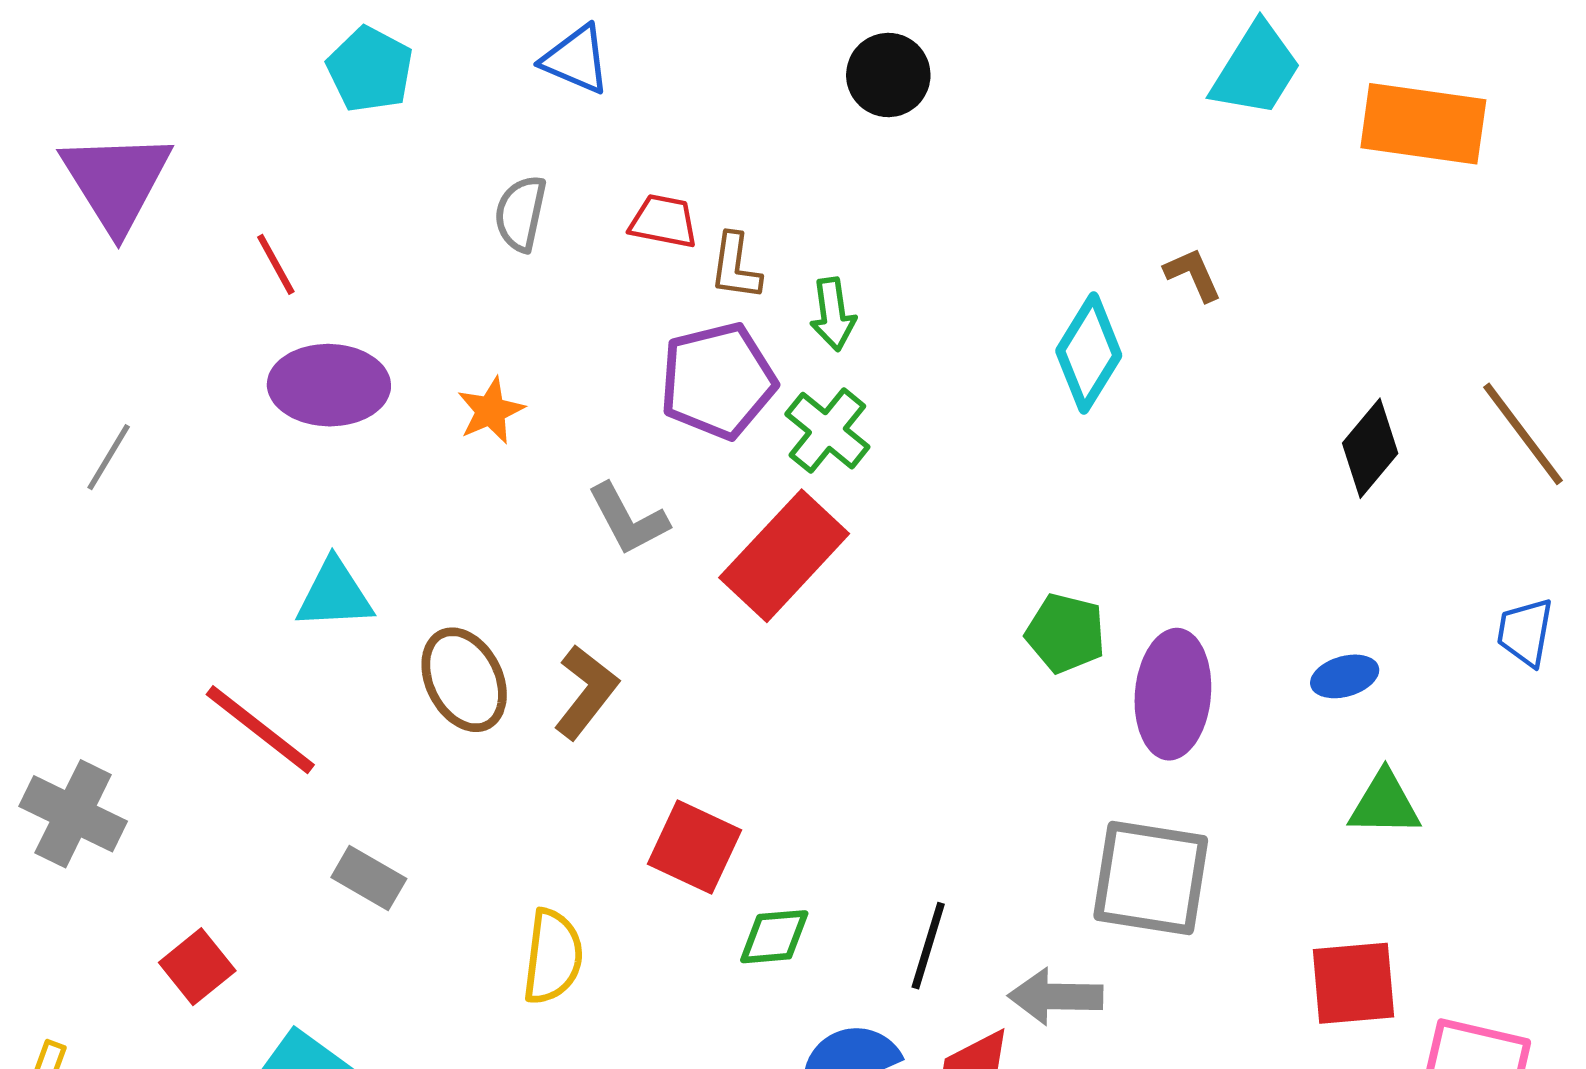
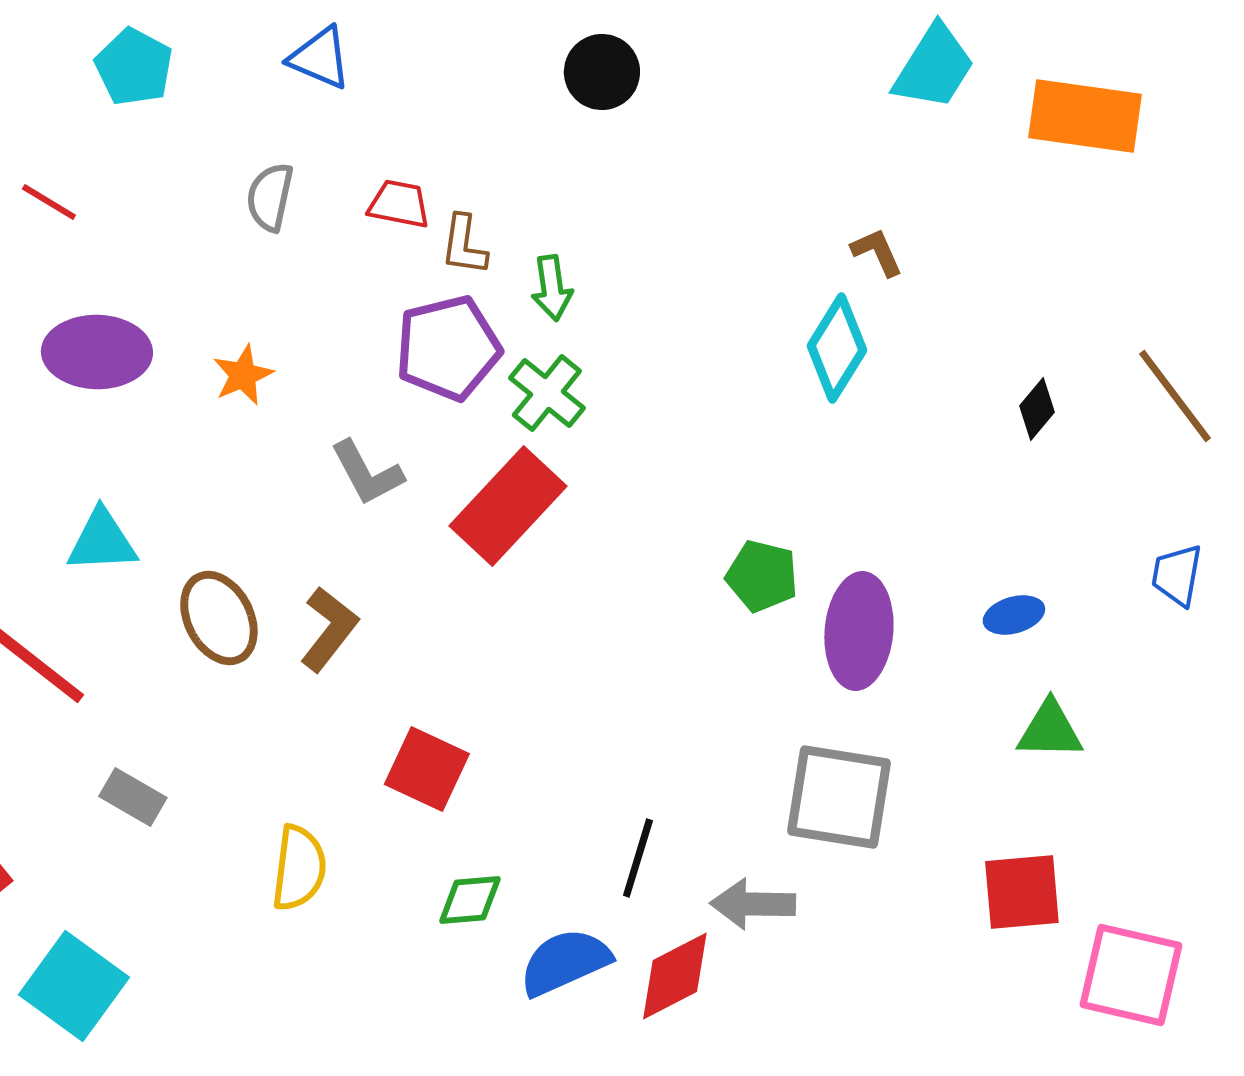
red line: (276, 264) -> (49, 202), moved, turned -30
cyan diamond: (1089, 353) -> (837, 348), moved
black diamond: (1370, 448) -> (1037, 409), size x0.7
green diamond: (774, 937) -> (470, 900), moved

